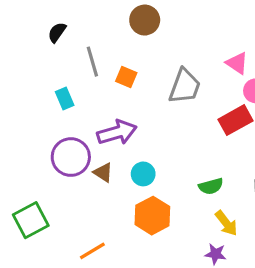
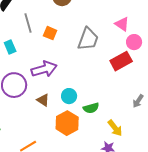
brown triangle: (103, 172) -> (43, 100), moved
cyan circle: (143, 174) -> (69, 96), moved
green semicircle: (211, 186) -> (91, 108), moved

